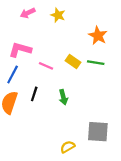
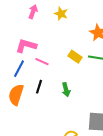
pink arrow: (28, 13) -> (33, 12), turned 136
pink line: (46, 66) -> (42, 62), moved

